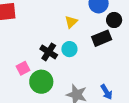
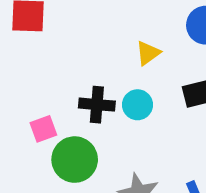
black cross: (49, 52) -> (97, 105), turned -36

